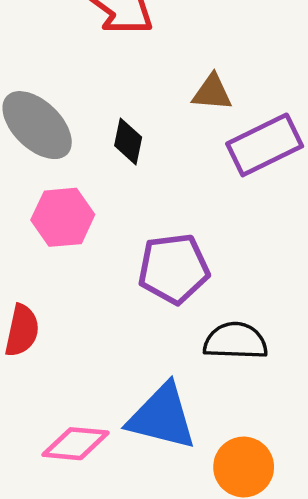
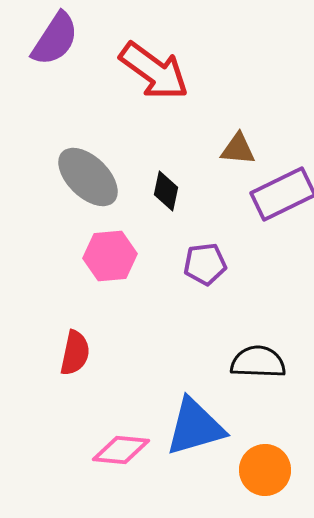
purple pentagon: (174, 269) -> (205, 264), moved, size x0.7
blue triangle: (162, 417) -> (195, 427), turned -30

